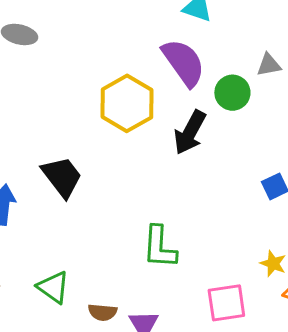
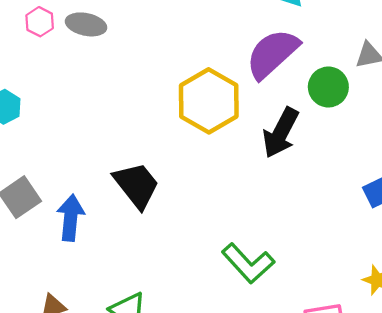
purple semicircle: (183, 63) -> (272, 54), turned -96
green L-shape: (159, 247) -> (248, 263), turned -45

